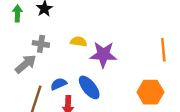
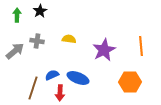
purple star: (103, 55) -> (104, 50), moved, turned -30
gray arrow: (26, 64) -> (15, 51), moved
blue ellipse: (89, 87) -> (78, 78), turned -30

